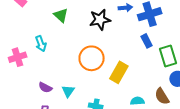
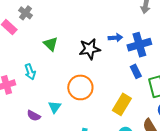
yellow rectangle: (119, 72) -> (122, 104), moved
cyan triangle: (68, 91) -> (55, 107), moved

